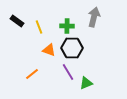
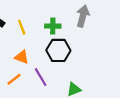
orange triangle: (49, 50) -> (22, 57), moved
purple line: (68, 72) -> (41, 77), moved

